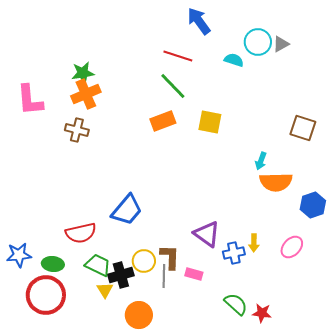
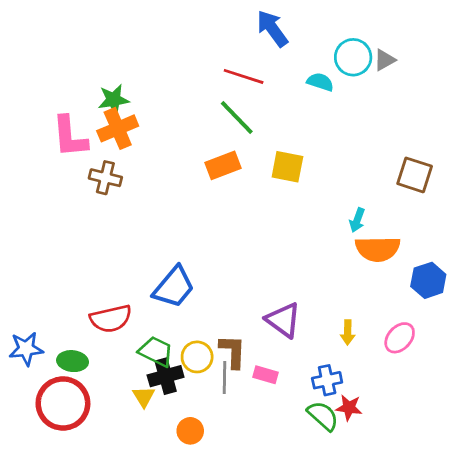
pink L-shape: (30, 100) -> (70, 137), moved
blue cross: (234, 253) -> (327, 380), moved
green trapezoid: (98, 265) -> (156, 351), moved
red star: (262, 313) -> (349, 408), moved
orange circle: (139, 315) -> (190, 431), size x0.7

